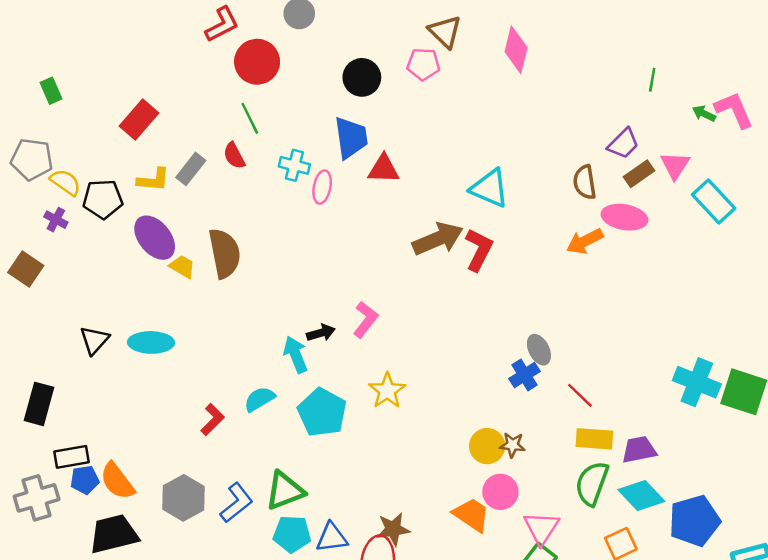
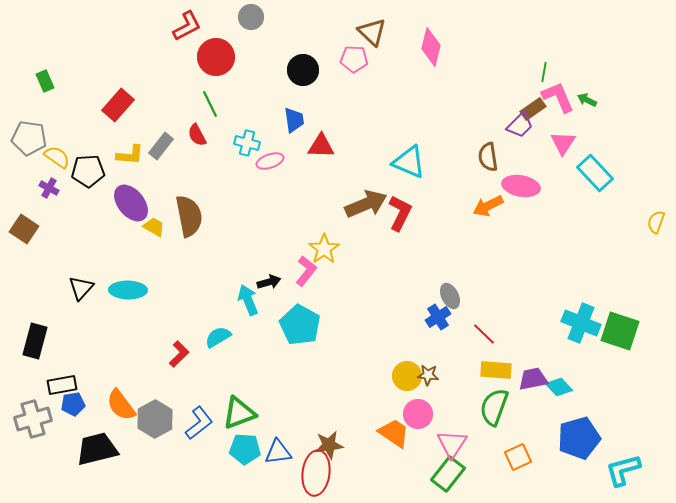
pink L-shape: (734, 110) -> (558, 97), moved
blue trapezoid: (351, 138) -> (294, 120), size x0.7
brown rectangle: (639, 174) -> (533, 109), moved
pink ellipse: (322, 187) -> (270, 161), turned 60
yellow star: (387, 391) -> (324, 249), moved
cyan pentagon: (322, 412) -> (300, 325), moved
orange semicircle: (117, 481) -> (121, 405), moved
cyan diamond: (641, 495) -> (559, 387), moved, size x0.7

